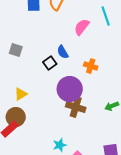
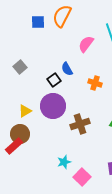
gray square: (16, 50) -> (20, 67), turned 32
purple circle: (70, 89) -> (53, 106), moved
brown cross: (76, 107) -> (80, 124), turned -36

